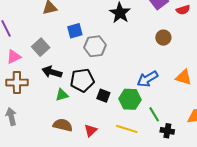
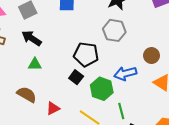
brown circle: (163, 38) -> (151, 56), moved
gray hexagon: (95, 46) -> (114, 30), moved
black pentagon: (82, 80) -> (86, 54), moved

